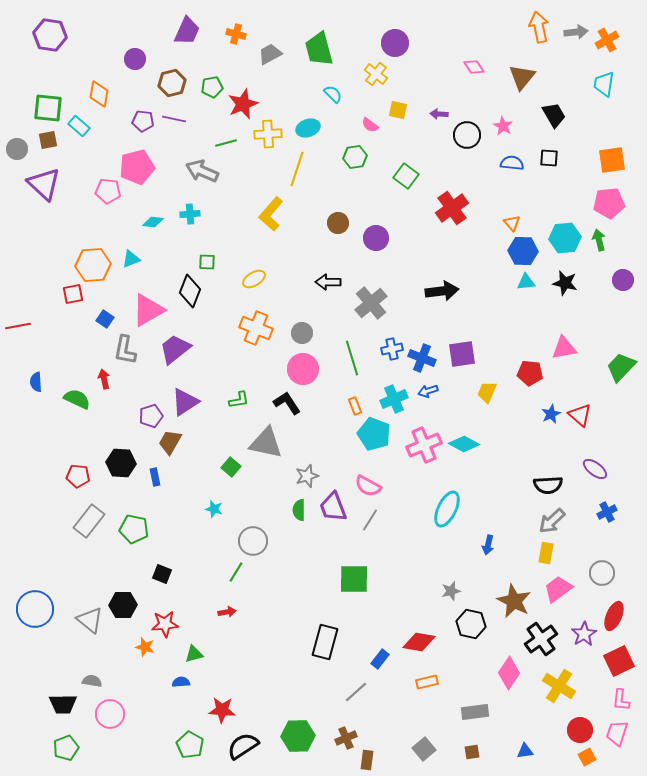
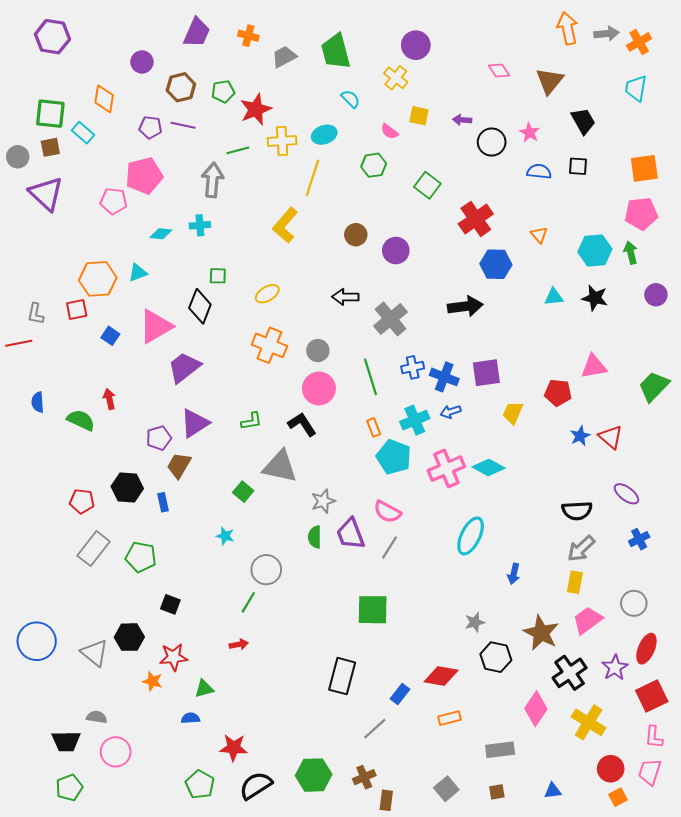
gray arrow: (202, 171) -> (213, 180), turned 72
blue hexagon: (523, 251) -> (496, 264), moved
gray L-shape: (125, 350) -> (36, 314), moved, size x0.7

